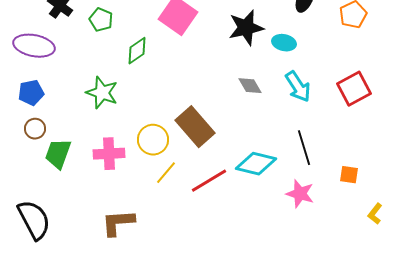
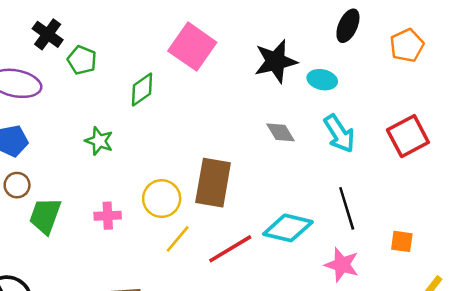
green pentagon: (101, 20) -> (82, 60), moved
green star: (102, 93) -> (99, 141), size x0.7
brown rectangle: (195, 127) -> (213, 183), turned 51
pink cross: (109, 154) -> (108, 216), size x0.7

